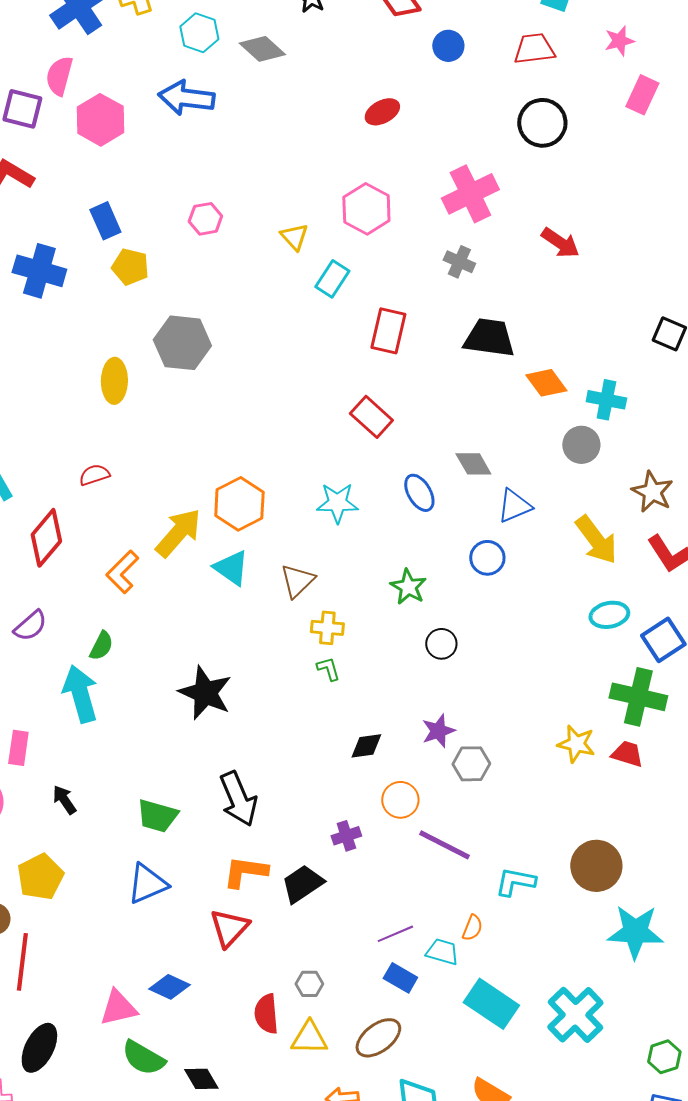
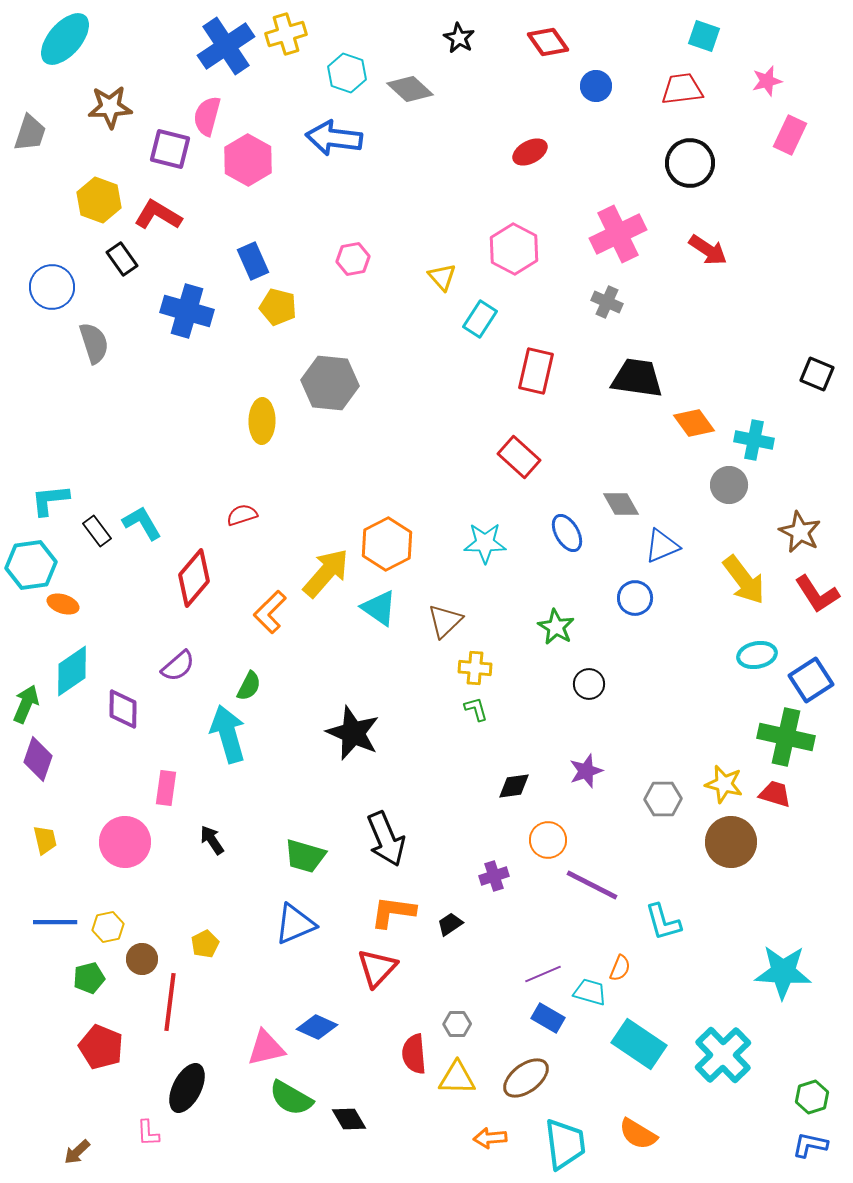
red arrow: (560, 243) -> (708, 250), moved
gray hexagon: (471, 764) -> (663, 799), moved
brown circle: (596, 866) -> (731, 842), moved
yellow pentagon: (40, 877) -> (205, 944), moved, size x0.6
cyan L-shape: (515, 882) -> (663, 922), turned -117
black trapezoid: (302, 884) -> (450, 924), size x0.6

